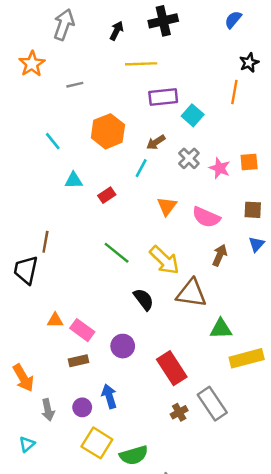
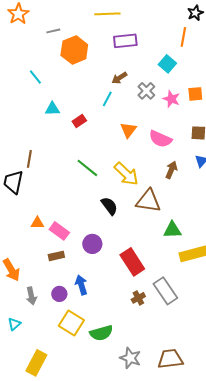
cyan square: (193, 115) -> (167, 64), moved
orange hexagon: (108, 131) -> (74, 50), moved

